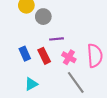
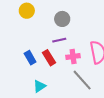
gray circle: (43, 17) -> (62, 19), moved
pink cross: (69, 57) -> (73, 57), turned -32

